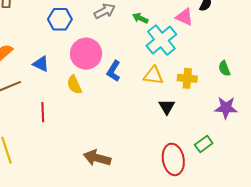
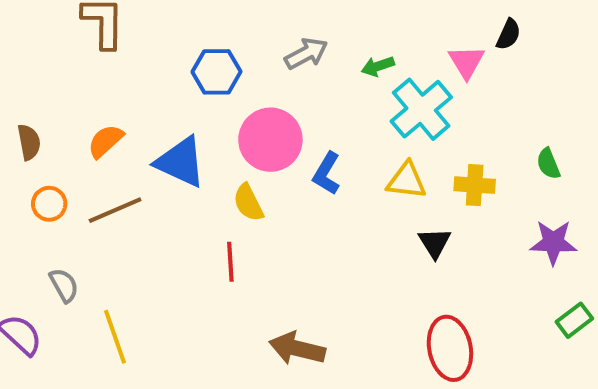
pink triangle: (184, 17) -> (466, 62), turned 36
green arrow: (140, 18) -> (378, 66), turned -42
blue triangle: (41, 64) -> (181, 162), size x1.6
red line: (43, 112) -> (230, 262), moved
green rectangle: (204, 144) -> (574, 320), moved

